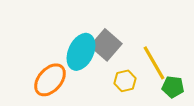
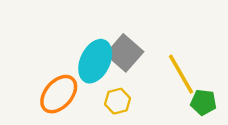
yellow hexagon: (125, 81) -> (118, 101), moved

